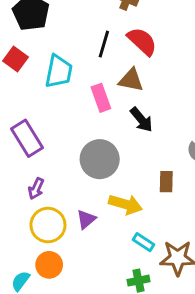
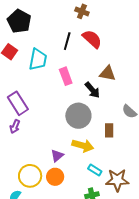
brown triangle: (131, 80) -> (108, 73), moved
gray circle: (100, 159) -> (78, 116), moved
purple arrow: (36, 189) -> (15, 126), moved
yellow circle: (48, 225) -> (30, 176), moved
orange circle: (49, 265) -> (55, 177), moved

